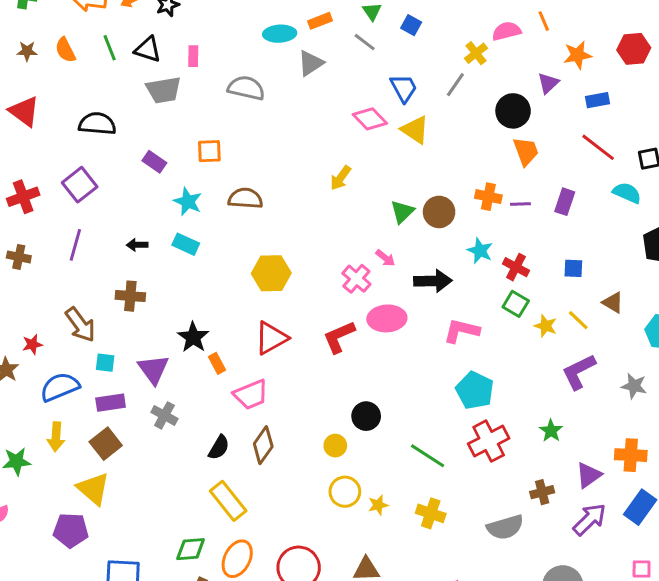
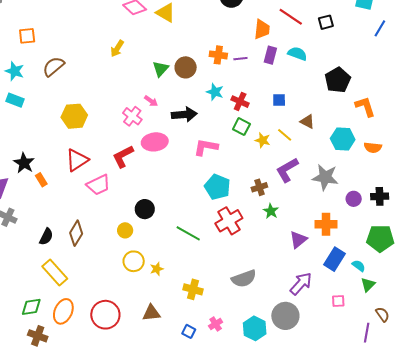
orange trapezoid: (526, 151) -> (262, 29), moved, turned 30
cyan semicircle: (627, 193) -> (297, 54), moved
brown semicircle: (245, 198) -> (54, 66), turned -40
gray star: (634, 386) -> (325, 177), size x1.5
pink trapezoid: (251, 394) -> (98, 185), moved
brown cross: (542, 492) -> (259, 187), moved
yellow cross: (431, 513) -> (193, 289), moved
purple arrow: (589, 519) -> (301, 284), moved

